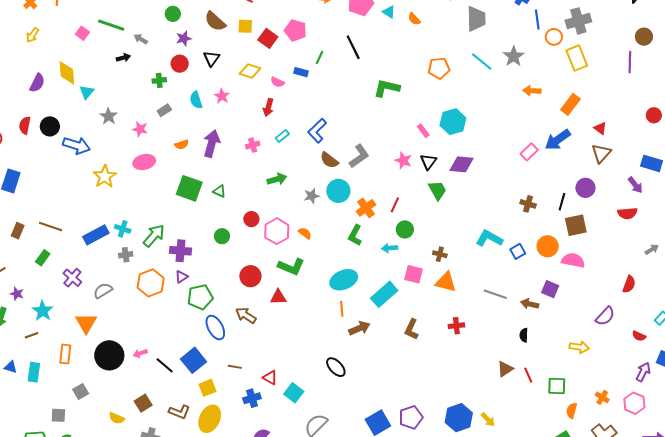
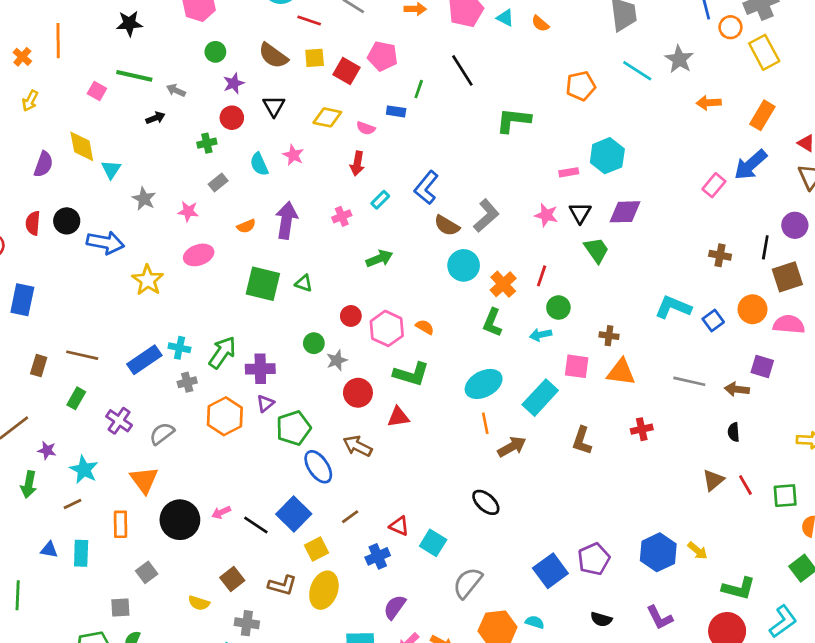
pink rectangle: (423, 131) -> (569, 172), turned -56
gray star: (312, 196) -> (337, 360), moved
brown line: (235, 367) -> (350, 517), turned -40

